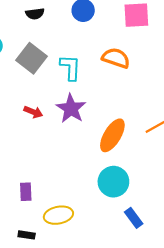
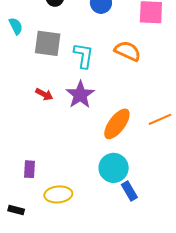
gray square: (32, 58) -> (48, 43), turned -36
blue rectangle: (134, 218) -> (129, 191), moved
black rectangle: (27, 235) -> (16, 210), moved

